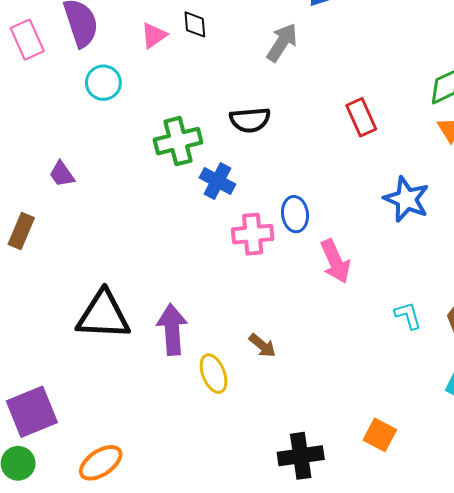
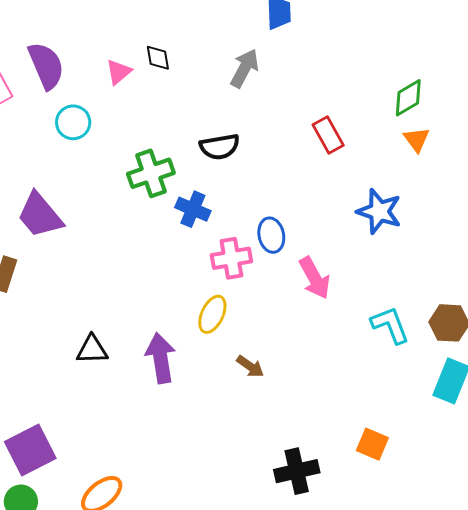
purple trapezoid: (62, 174) -> (40, 215), size x1.8
black triangle: (103, 315) -> (92, 350), size x0.6
cyan L-shape: (408, 315) -> (390, 325), size x1.4
yellow ellipse: (214, 374) -> (212, 314), moved, turned 51

